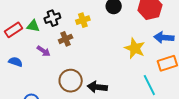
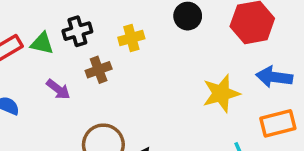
yellow star: (135, 48) -> (221, 93), turned 30

